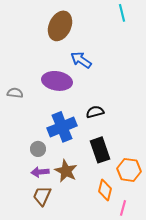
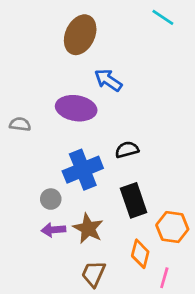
cyan line: (122, 13) -> (163, 17), turned -42
brown trapezoid: (42, 196) -> (93, 274), moved

